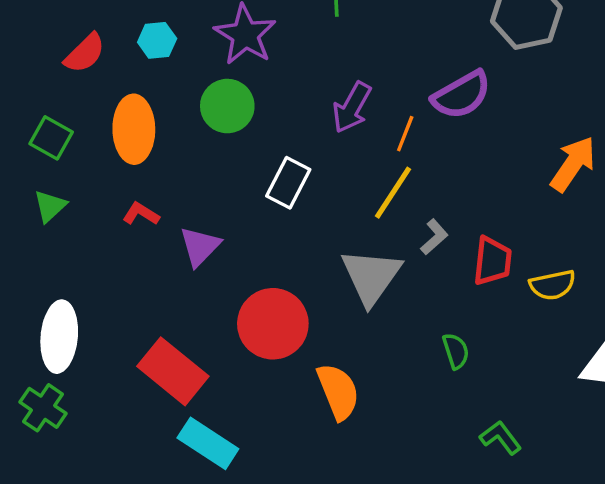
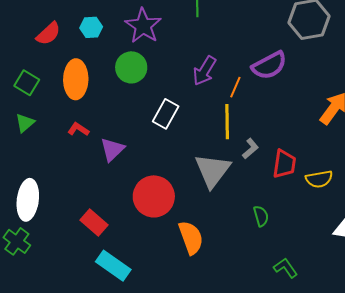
yellow line: (393, 193) -> (227, 122), turned -36
red rectangle: (173, 371) -> (94, 223), size x0.7

